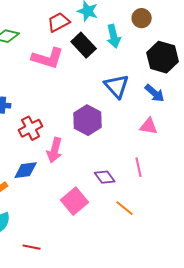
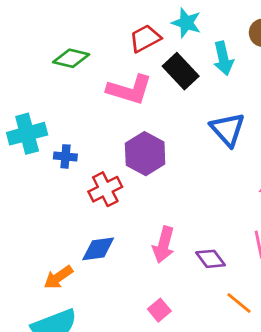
purple hexagon: (88, 120) -> (145, 154), moved
pink arrow: (55, 150) -> (164, 245), moved
pink square: (75, 201) -> (159, 310), moved, size x0.6

